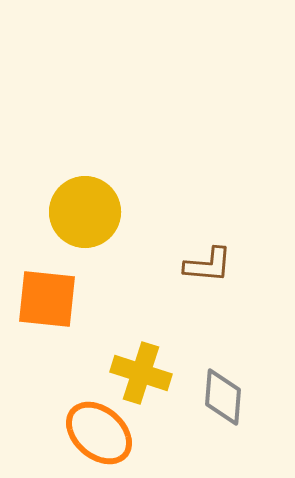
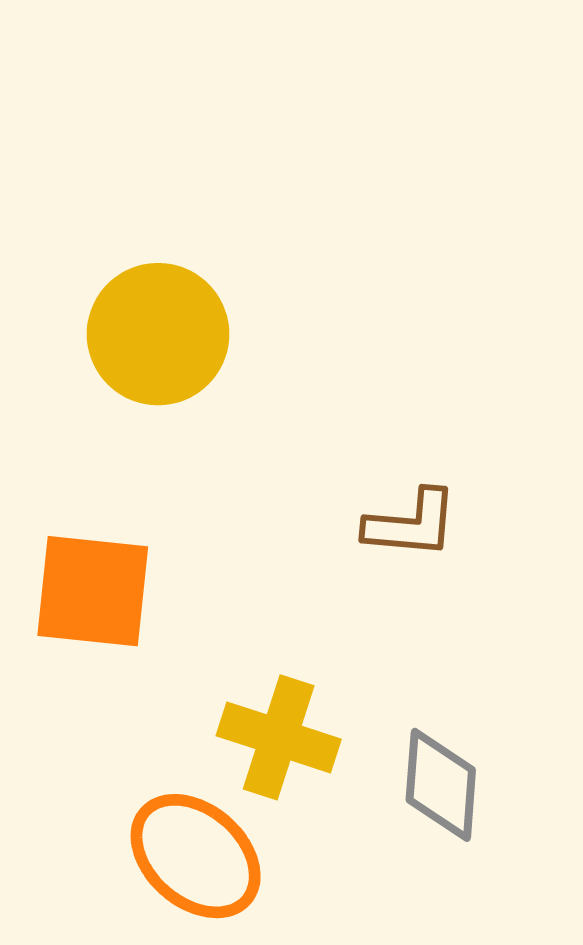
yellow circle: (85, 212) -> (158, 334), moved

